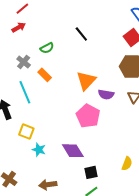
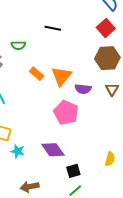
black line: (81, 34) -> (53, 28), turned -35
green semicircle: (47, 48) -> (18, 45), turned 32
orange rectangle: (45, 75) -> (37, 74), moved

